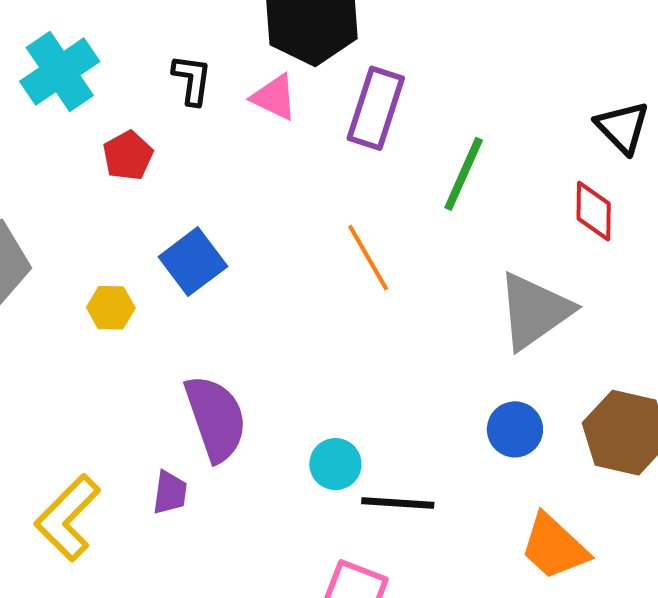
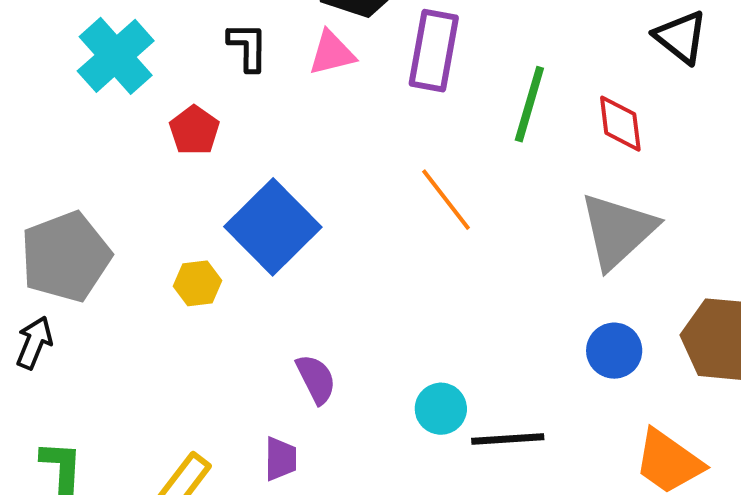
pink triangle: (274, 97) -> (332, 53), turned -32
red diamond: (594, 211) -> (620, 124), moved
blue square: (193, 262) -> (273, 227), size x1.4
purple semicircle: (216, 418) -> (316, 379), size x0.6

